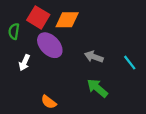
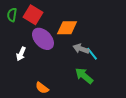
orange diamond: (67, 20) -> (67, 28), moved
green semicircle: (14, 31) -> (12, 15), moved
cyan line: (130, 63) -> (92, 54), moved

